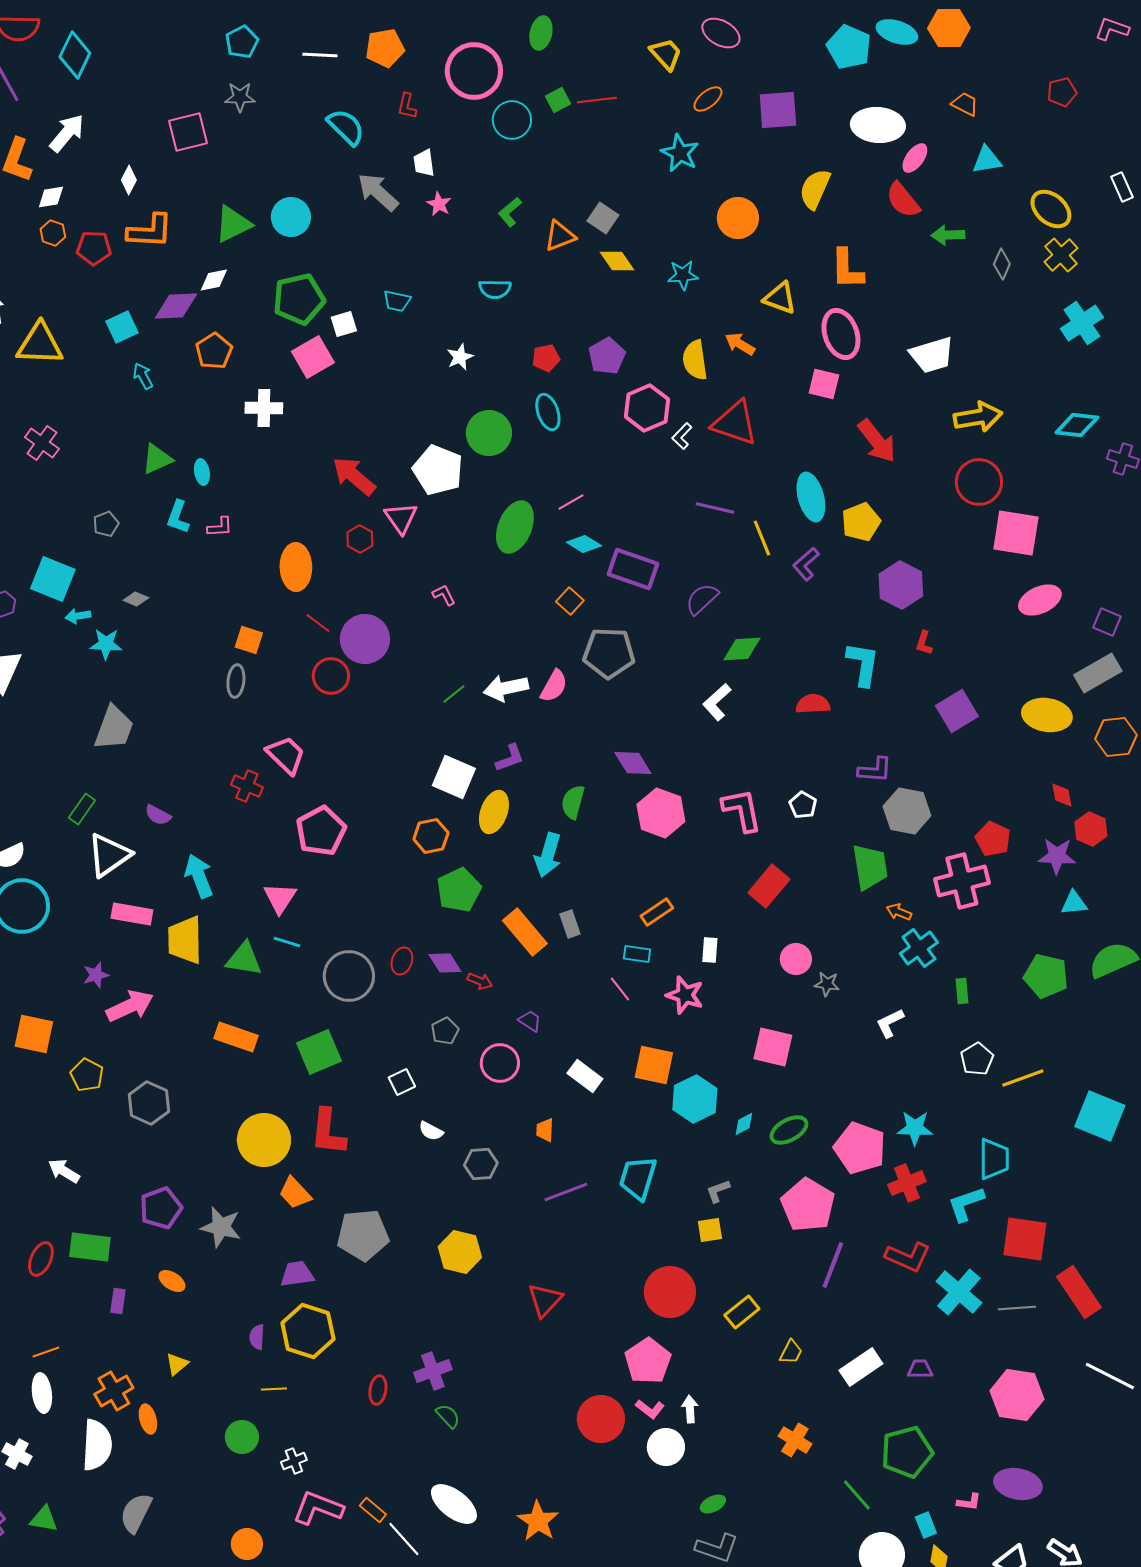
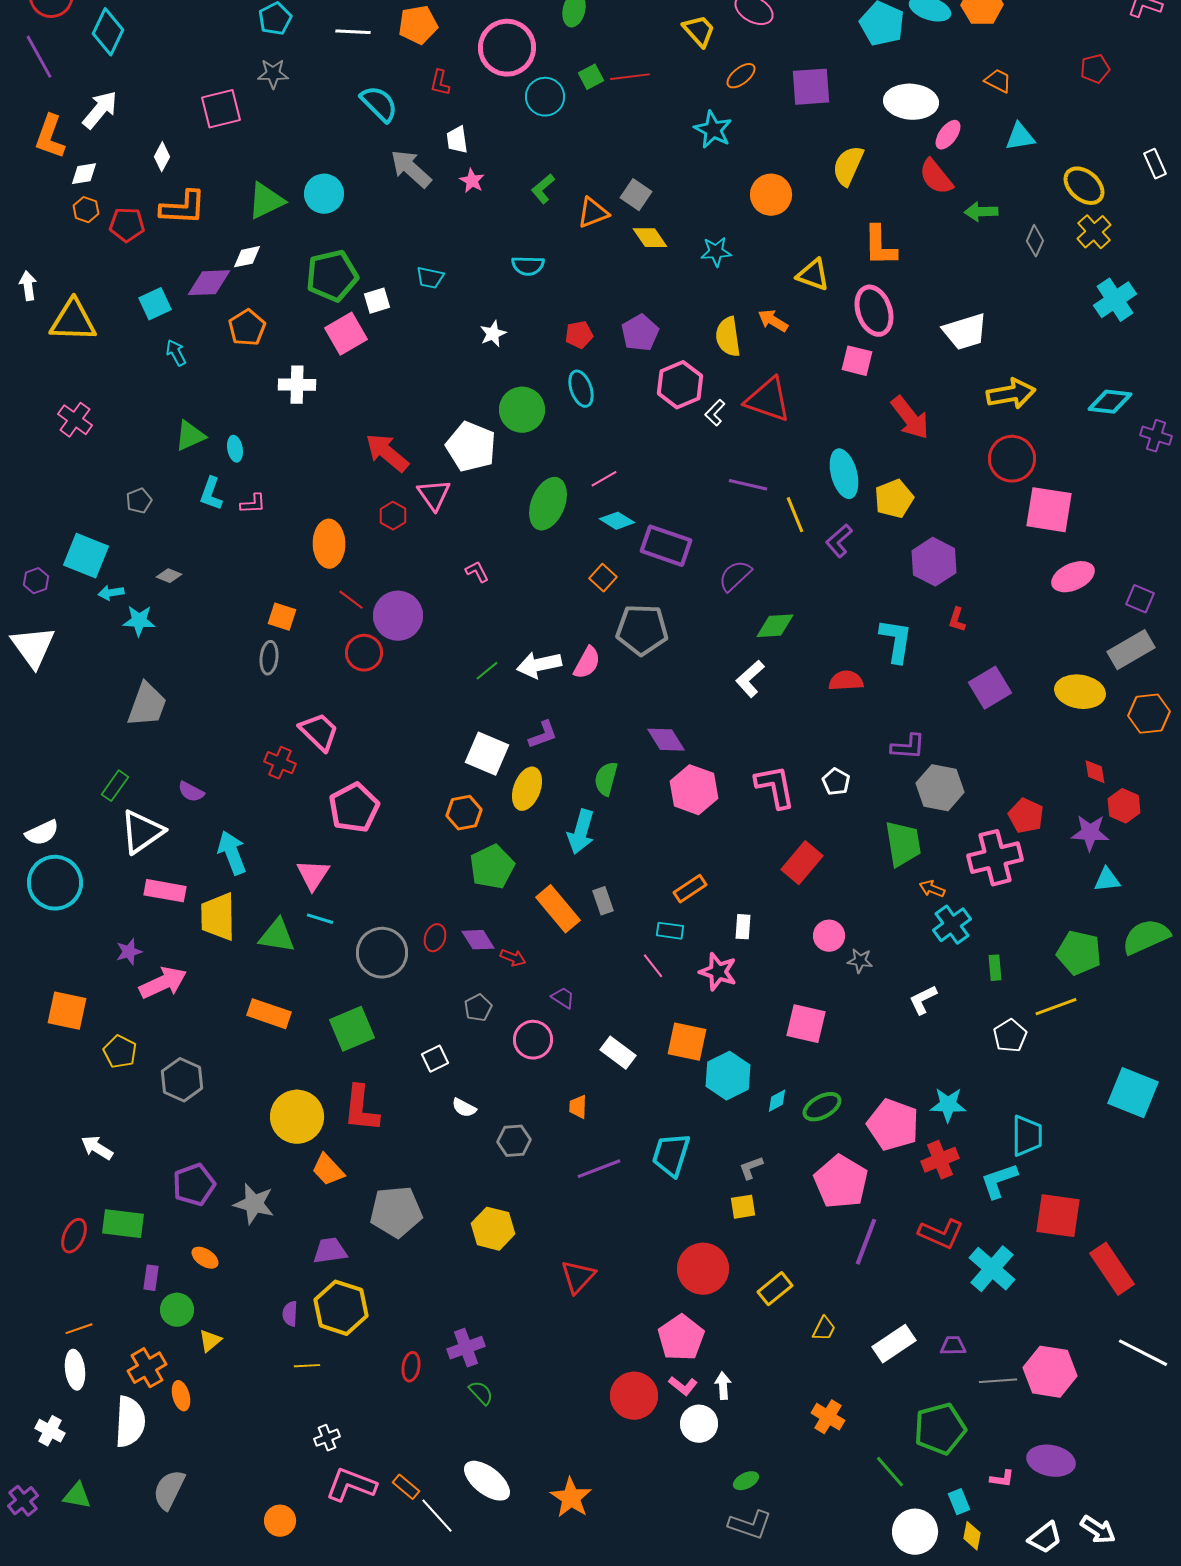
yellow line: (1023, 1078) -> (1056, 1007), moved
gray line: (1017, 1308) -> (998, 1381), moved
green circle: (242, 1437) -> (177, 1310), moved

